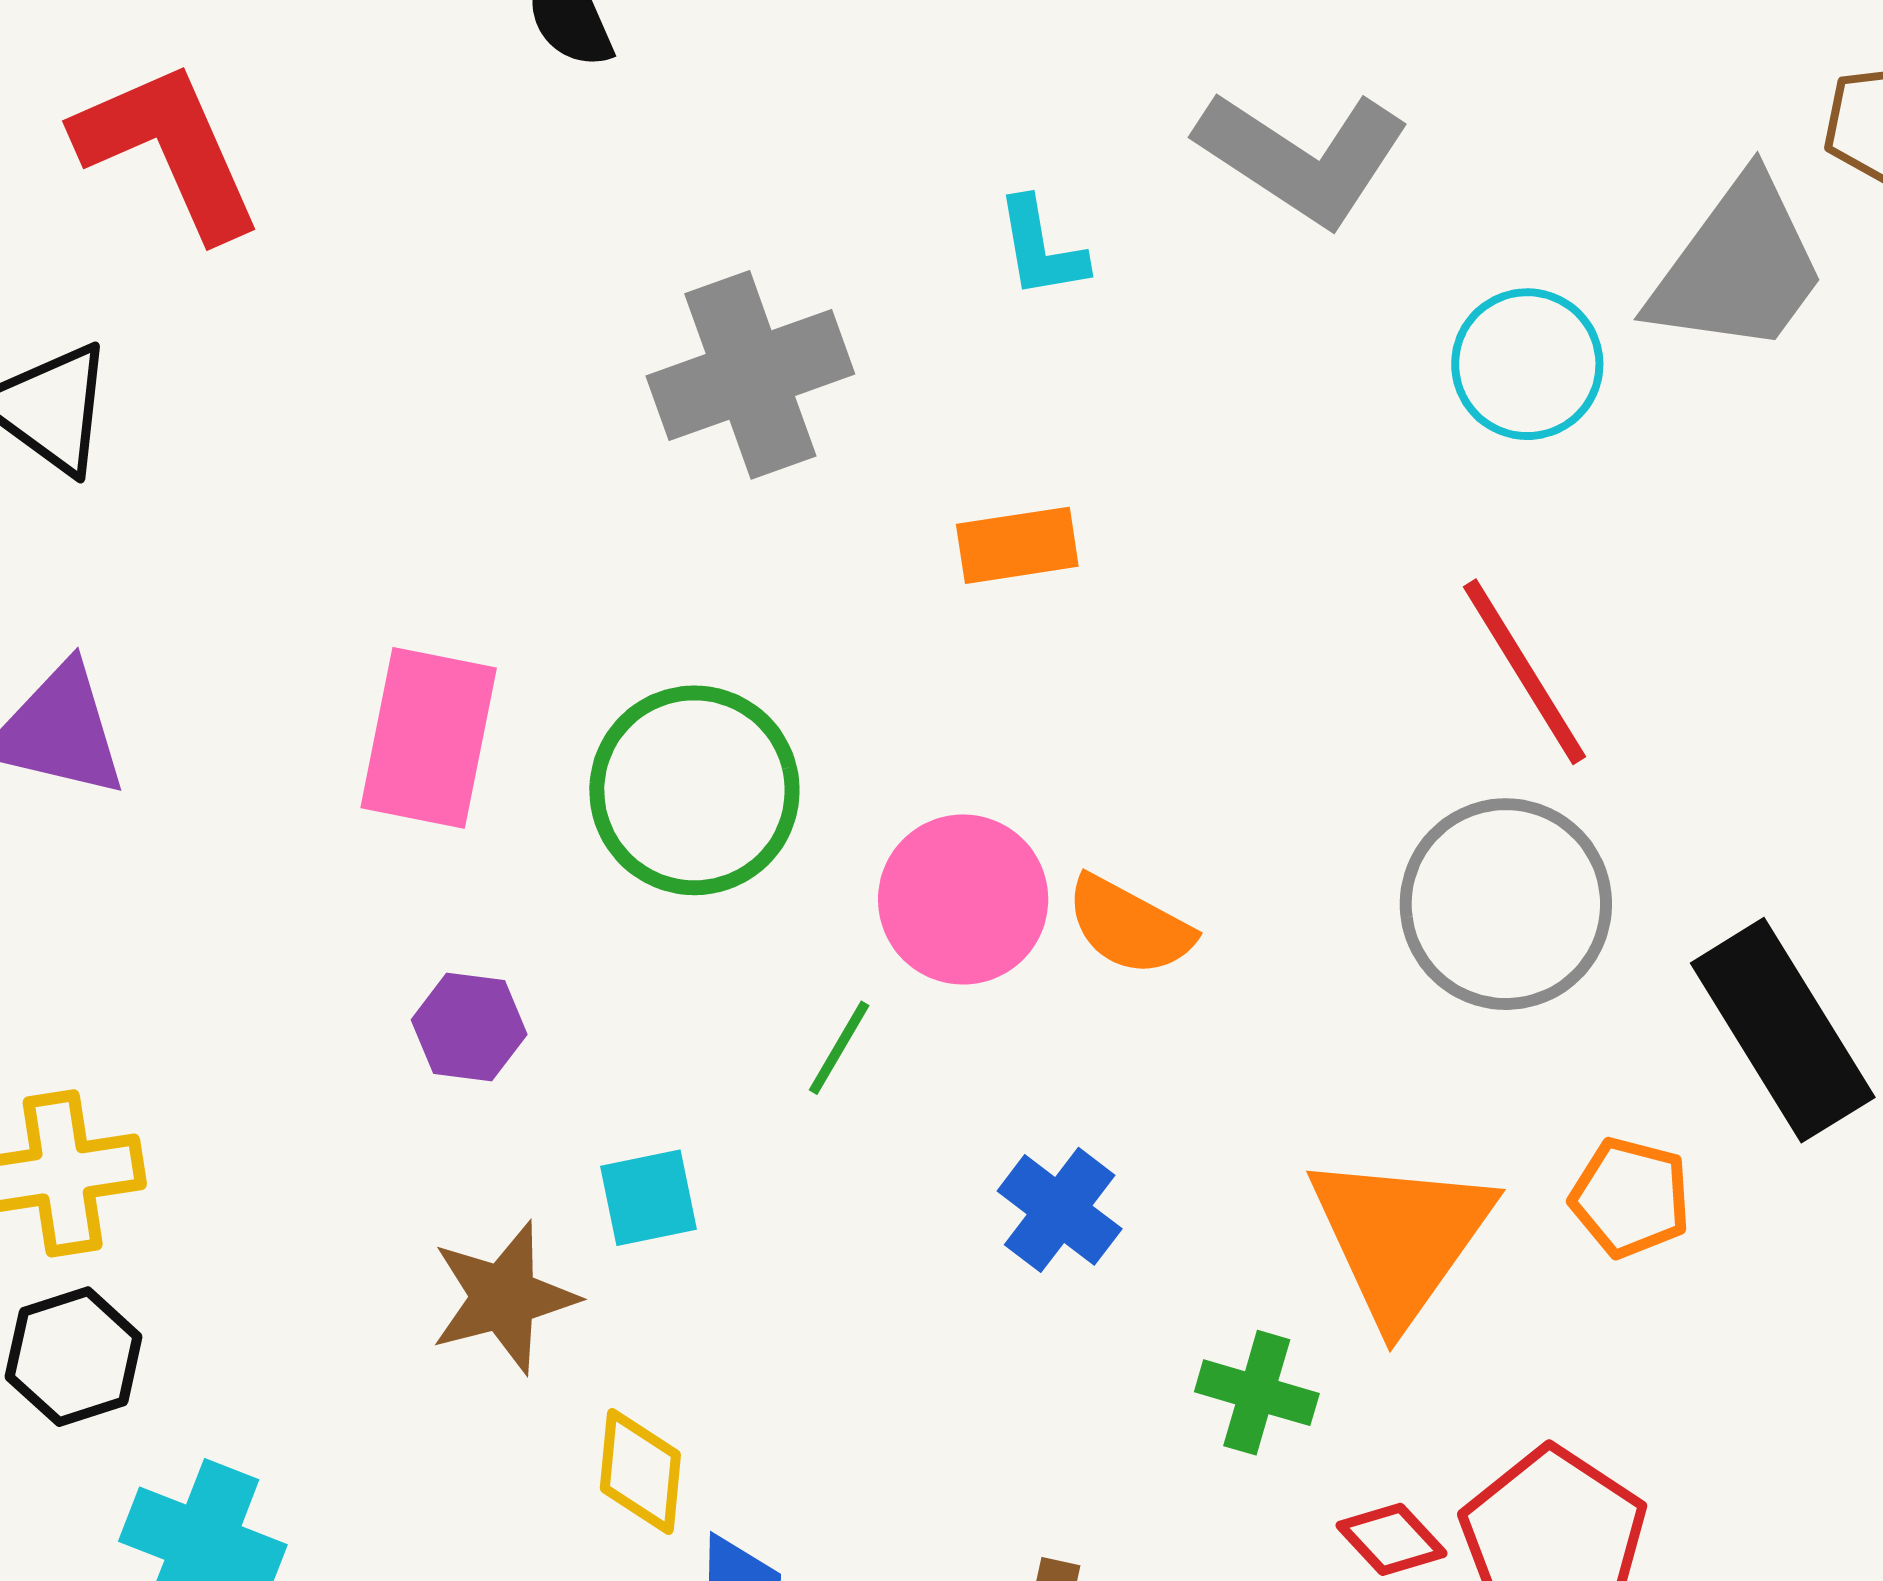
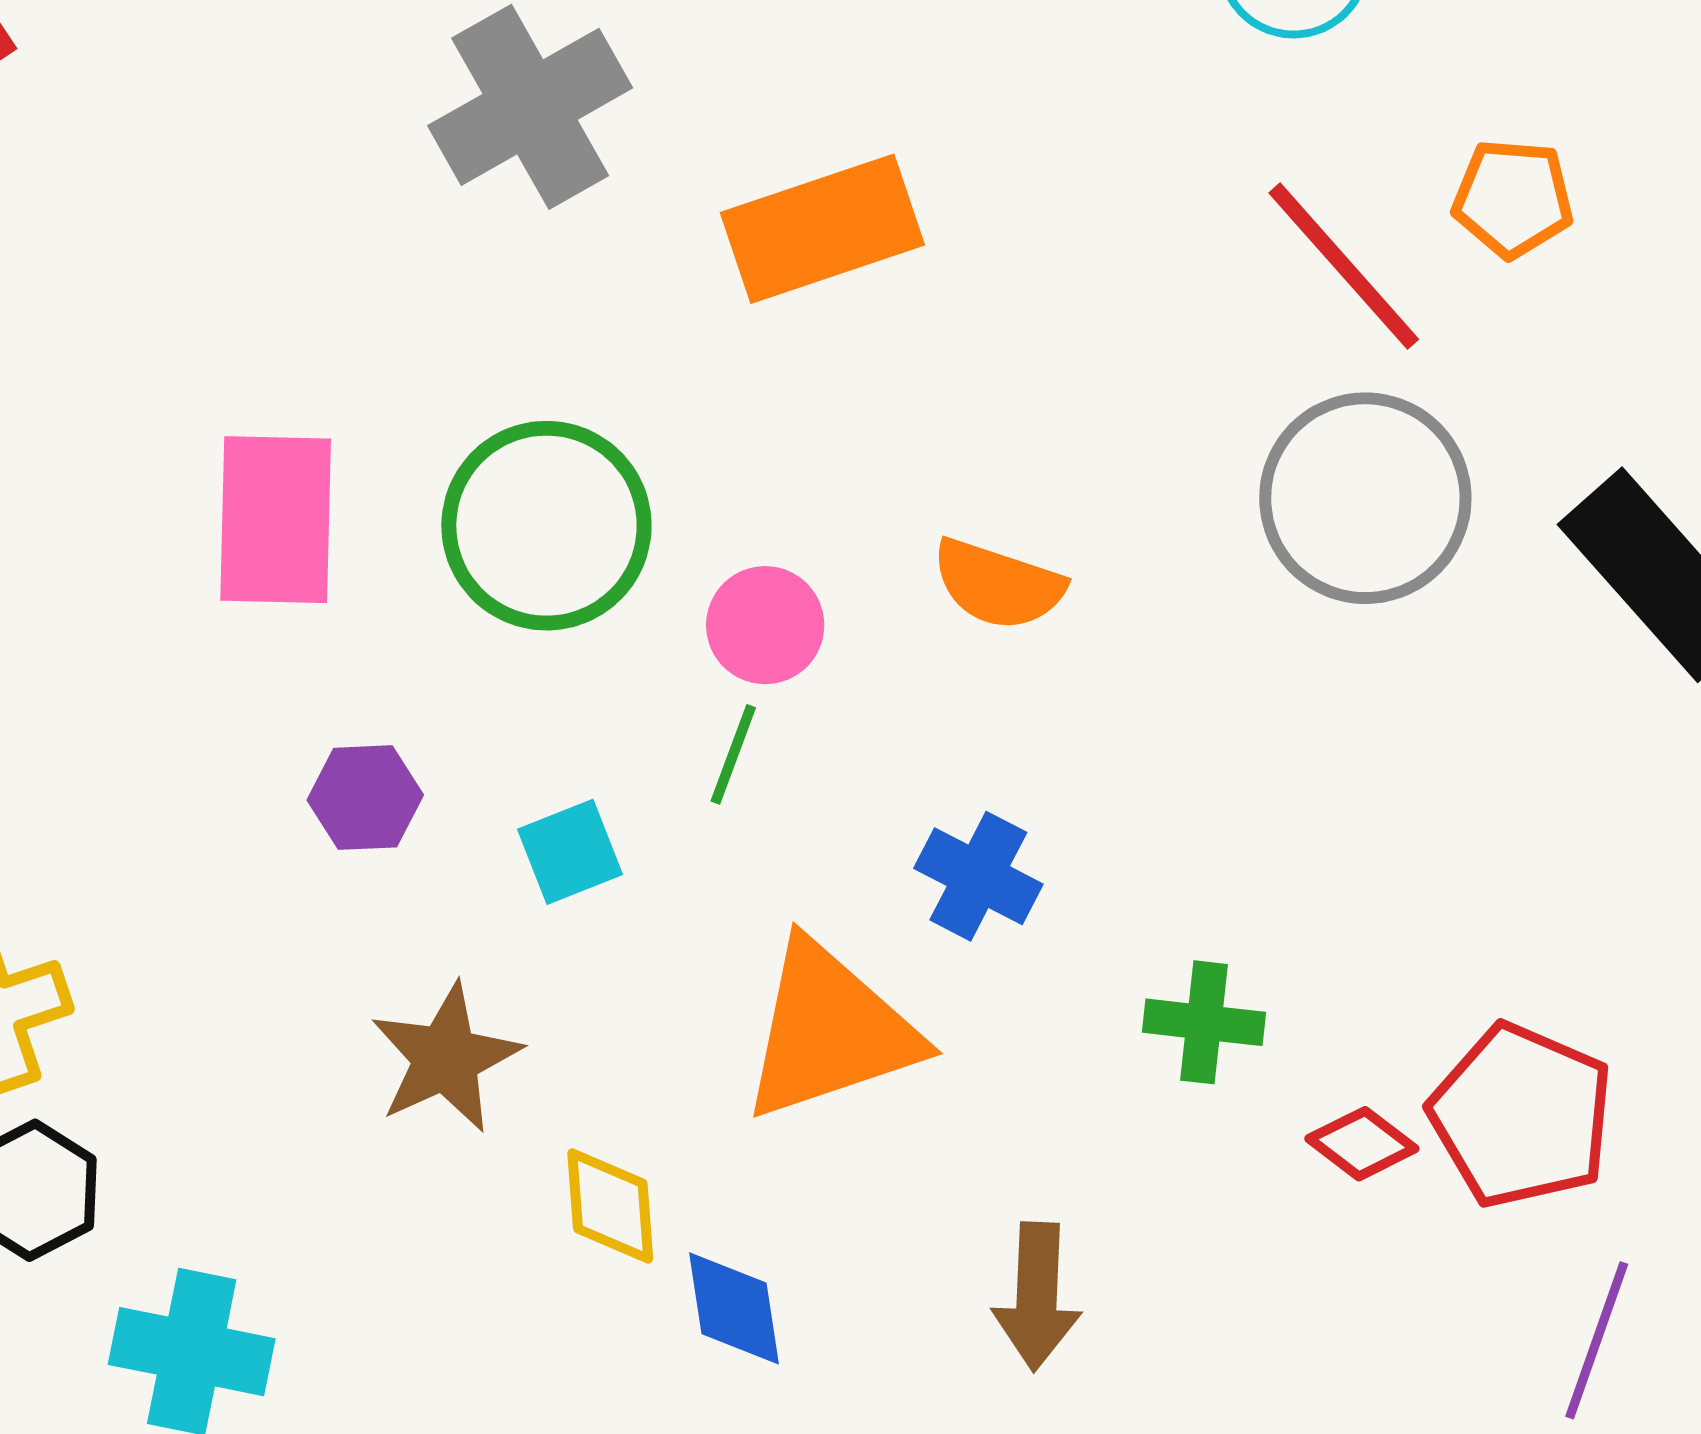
orange rectangle: (1017, 545) -> (822, 229), size x1.6
pink circle: (963, 899) -> (765, 625), moved, size x0.7
cyan square: (648, 1198) -> (570, 852), moved
orange pentagon: (1630, 1198) -> (1513, 198), moved
orange triangle: (1401, 1238) -> (830, 1031), moved, turned 46

